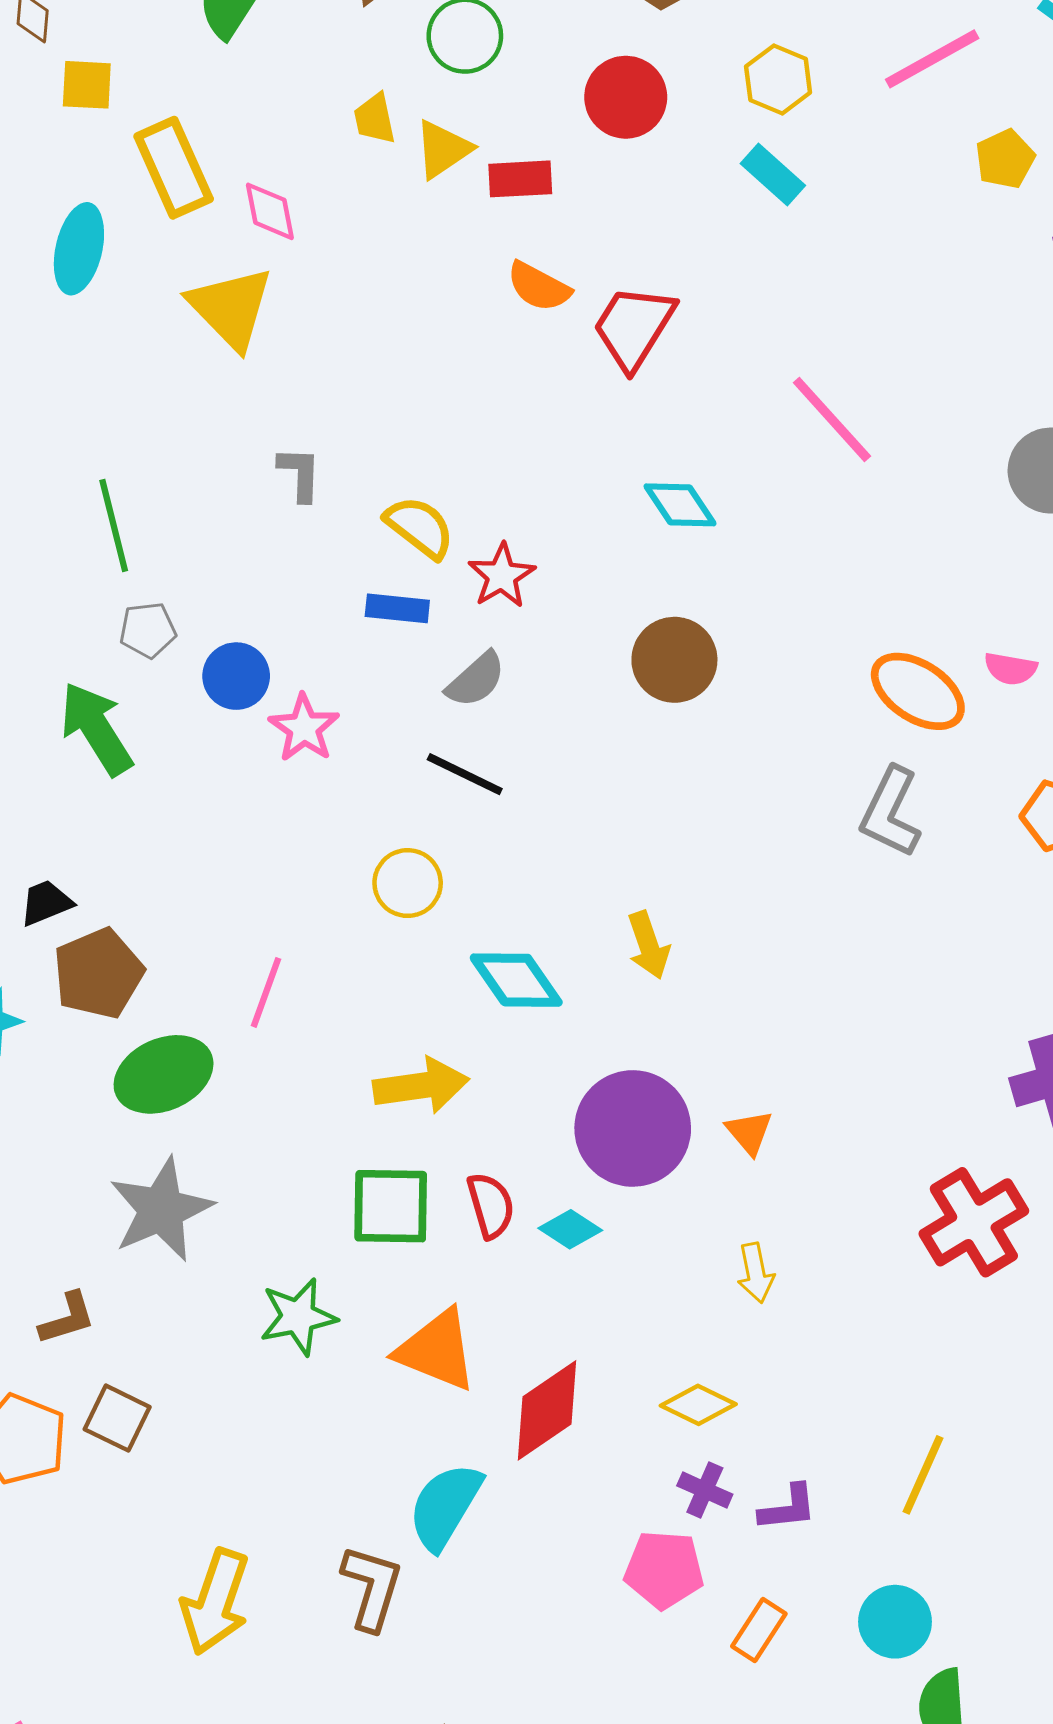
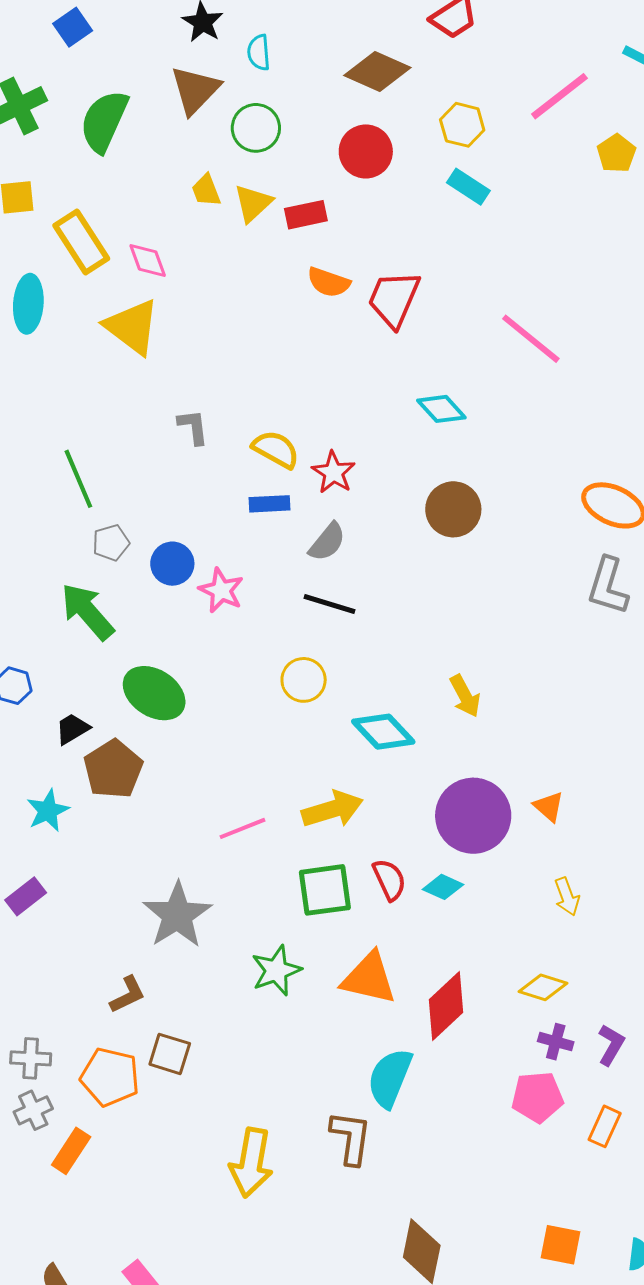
pink line: (266, 992) -> (243, 828), moved, turned 57
green ellipse: (164, 1074) -> (154, 693), moved, turned 66
purple L-shape: (788, 1508) -> (611, 1045), turned -45

